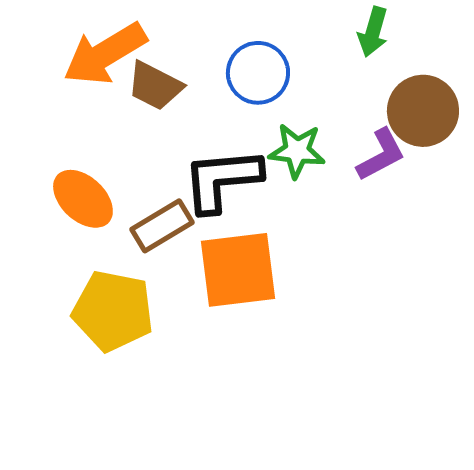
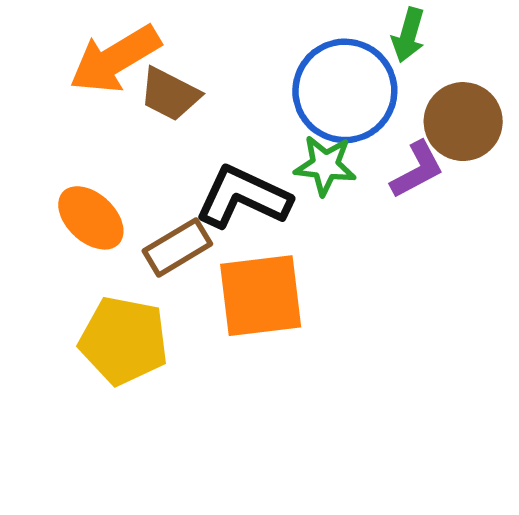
blue circle: (258, 73) -> (345, 91), moved, size x1.5
black L-shape: (222, 180) -> (243, 197), turned 30

